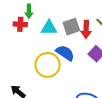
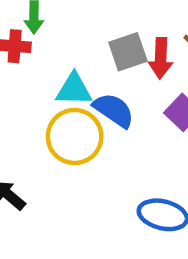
cyan triangle: (49, 28) -> (74, 89), moved

